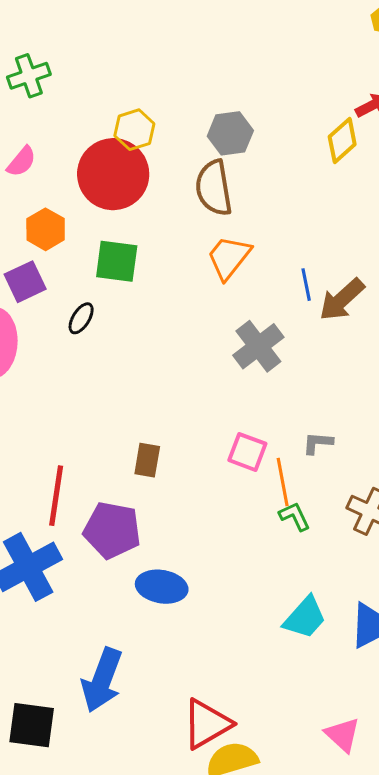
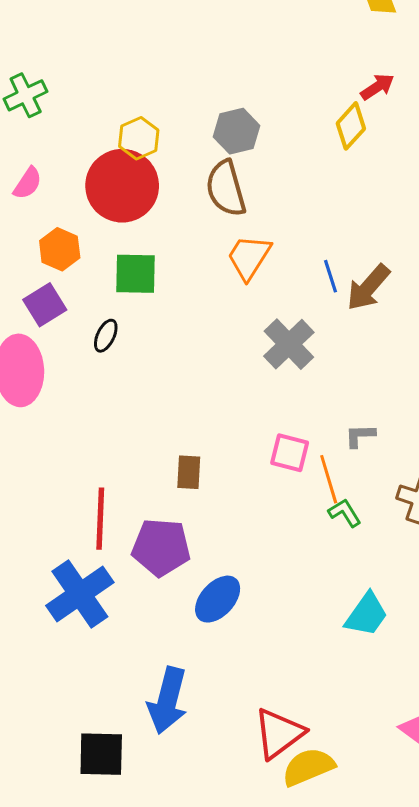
blue ellipse: (162, 587) -> (218, 599), turned -51

